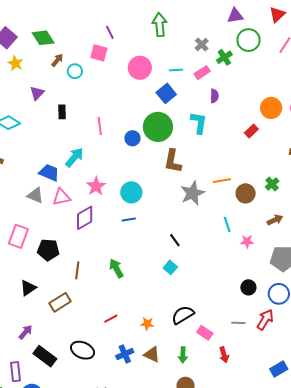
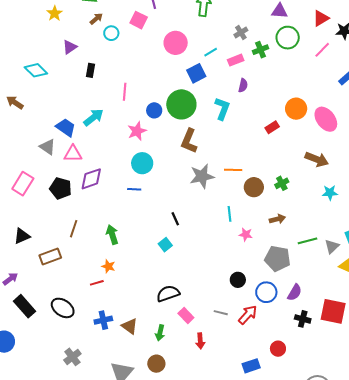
cyan line: (176, 70) -> (211, 52), turned -40
pink star: (96, 186) -> (137, 131), moved
black pentagon: (48, 250) -> (61, 188), moved
orange star: (147, 324) -> (108, 266), moved

